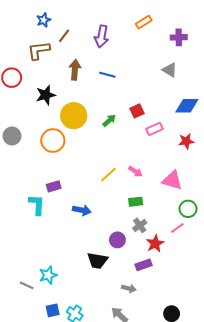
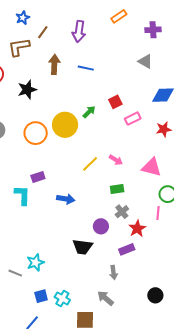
yellow circle: (74, 116) -> (65, 125), moved
pink line: (177, 228) -> (158, 213), turned -48
gray arrow: (129, 288) -> (113, 272), turned 72

